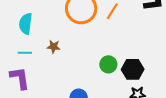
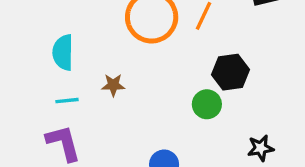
black hexagon: (133, 69) -> (230, 72), moved

